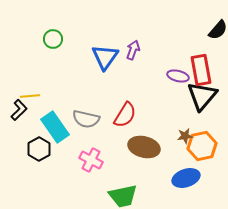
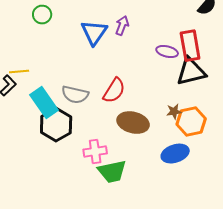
black triangle: (202, 96) -> (191, 72), turned 36
black hexagon: (39, 149) -> (56, 125), moved, size x1.4
pink cross: (91, 160) -> (95, 152), moved, turned -35

